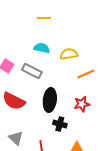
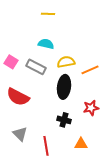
yellow semicircle: (69, 54) -> (66, 62), moved
black ellipse: (50, 100) -> (64, 87), moved
red star: (82, 104) -> (91, 108), moved

